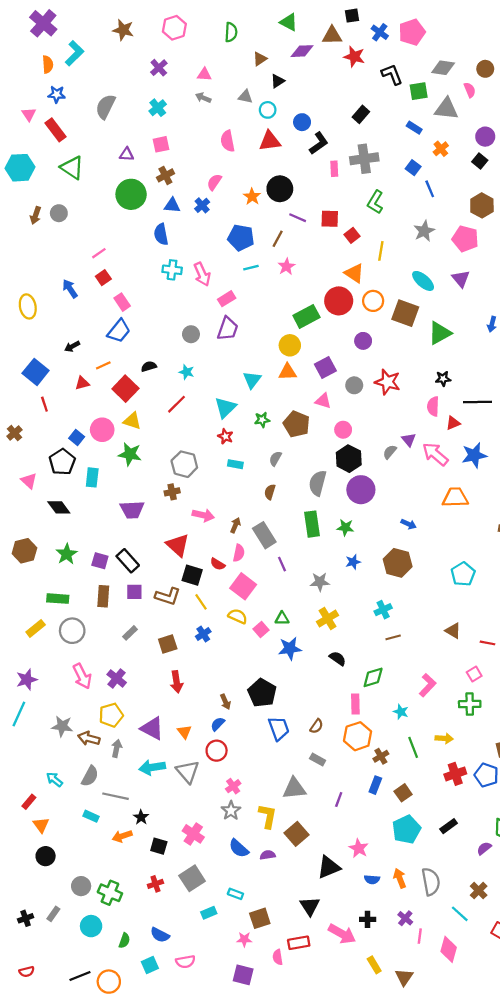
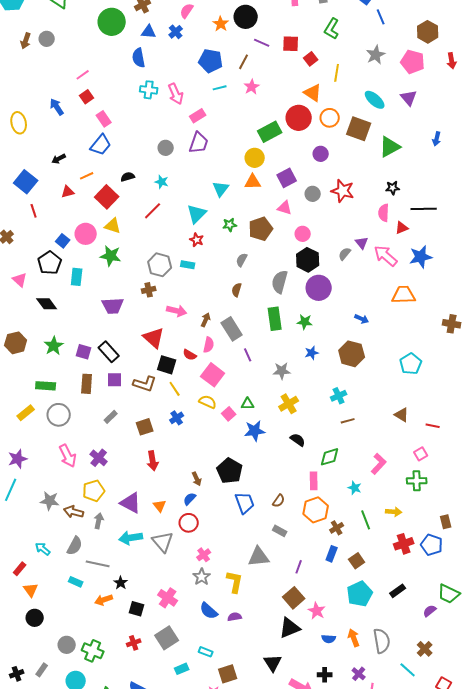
brown pentagon: (296, 424) -> (261, 229), turned 30
cyan rectangle: (235, 464) -> (188, 265), moved
brown square: (296, 834) -> (294, 598), moved

